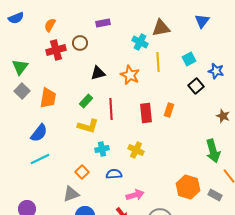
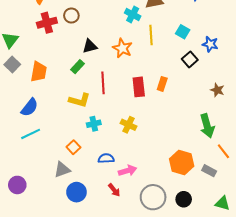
cyan square: (189, 59) -> (183, 32), turned -32
green rectangle: (86, 101) -> (78, 67), moved
blue semicircle: (114, 174) -> (106, 158), moved

